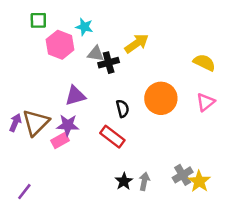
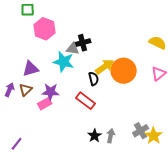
cyan star: (84, 27) -> (64, 62), moved, size x1.5
yellow arrow: (137, 43) -> (105, 67), moved
gray triangle: (96, 54) -> (73, 49), moved
purple triangle: (75, 96) -> (31, 69), moved
brown triangle: (36, 123) -> (26, 90), size x0.6

